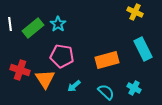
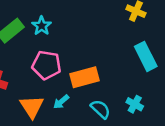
orange rectangle: (107, 60) -> (84, 77), moved
orange triangle: (45, 79) -> (32, 107), moved

